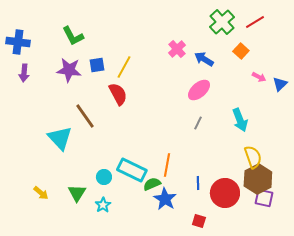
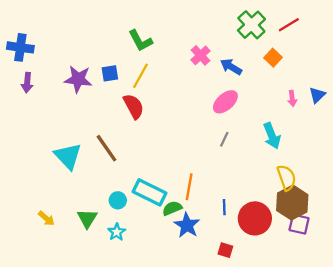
green L-shape: (73, 36) -> (140, 41), moved
pink arrow: (259, 77) -> (292, 98), moved, turned 56
brown line: (85, 116) -> (106, 148), moved

